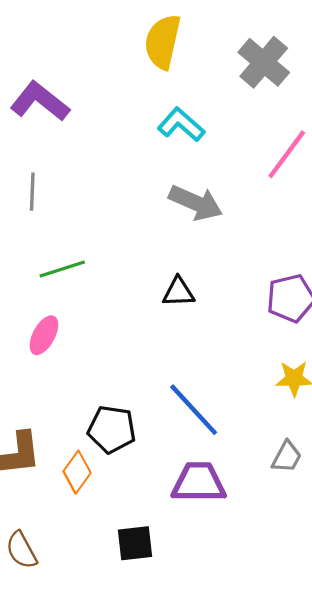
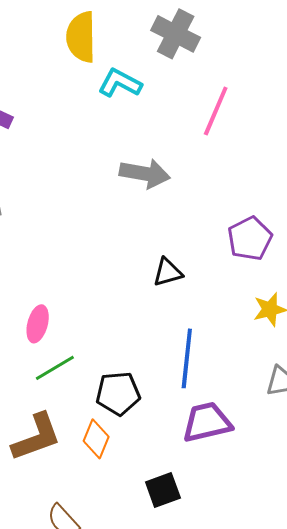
cyan L-shape: (181, 125) -> (120, 83), moved
green line: (62, 269) -> (55, 368), moved
black triangle: (178, 292) -> (168, 272), moved
blue line: (194, 410) -> (187, 358), turned 62

